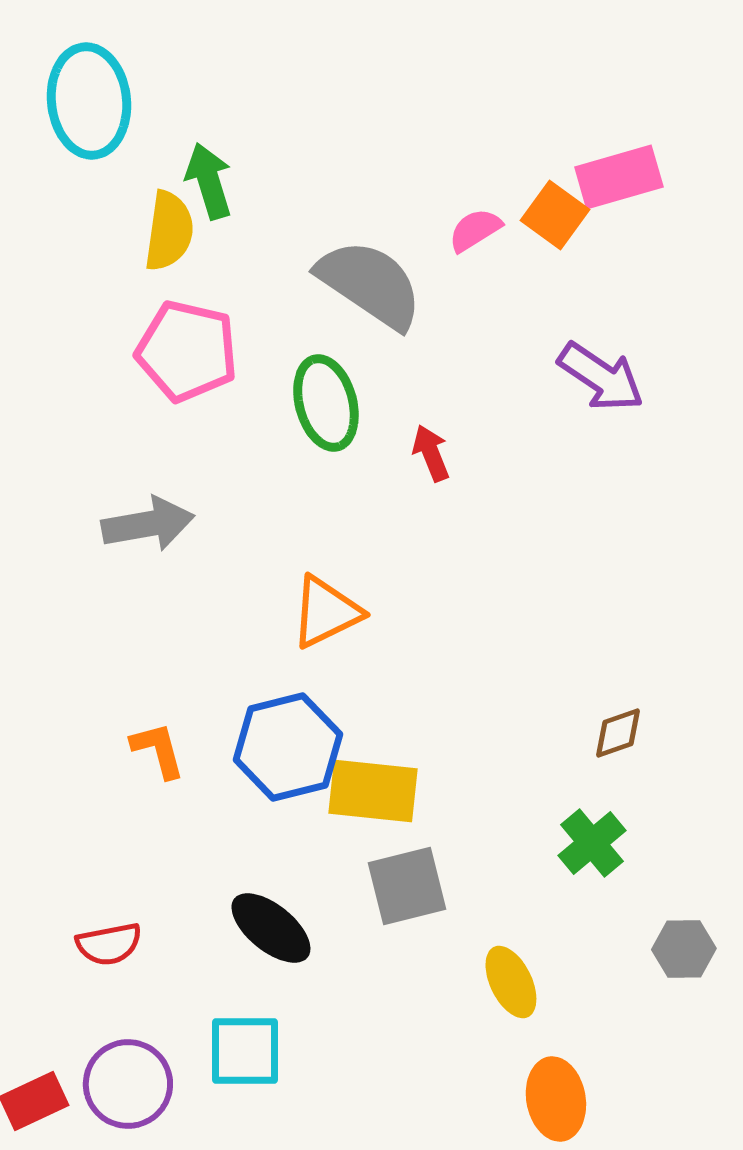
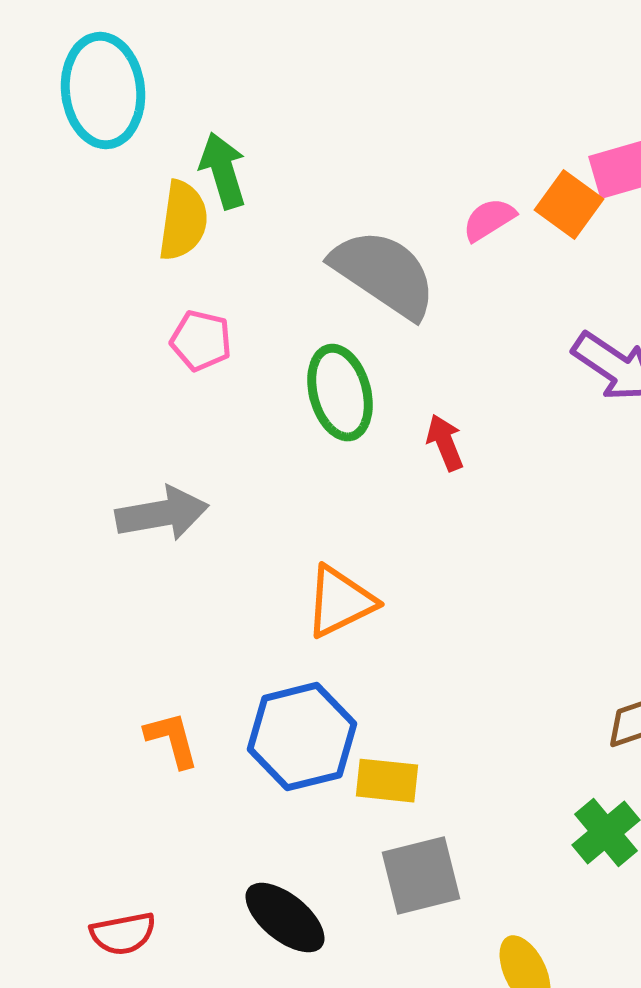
pink pentagon: (187, 351) -> (201, 341), size x0.6
yellow rectangle: (373, 791) -> (387, 781), size x0.7

